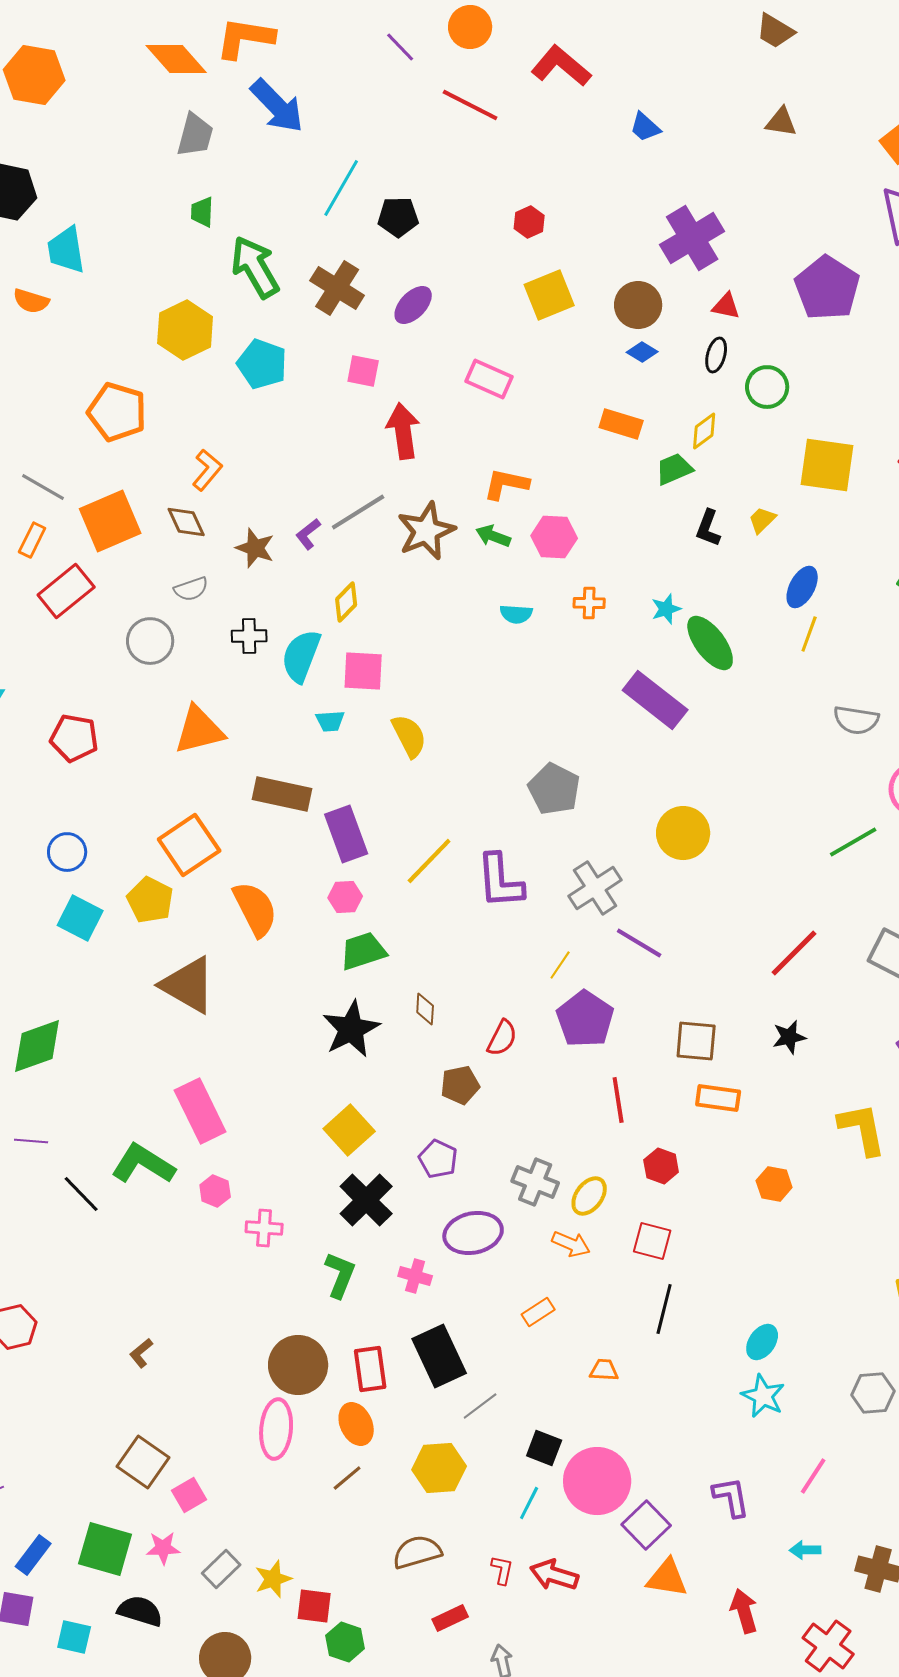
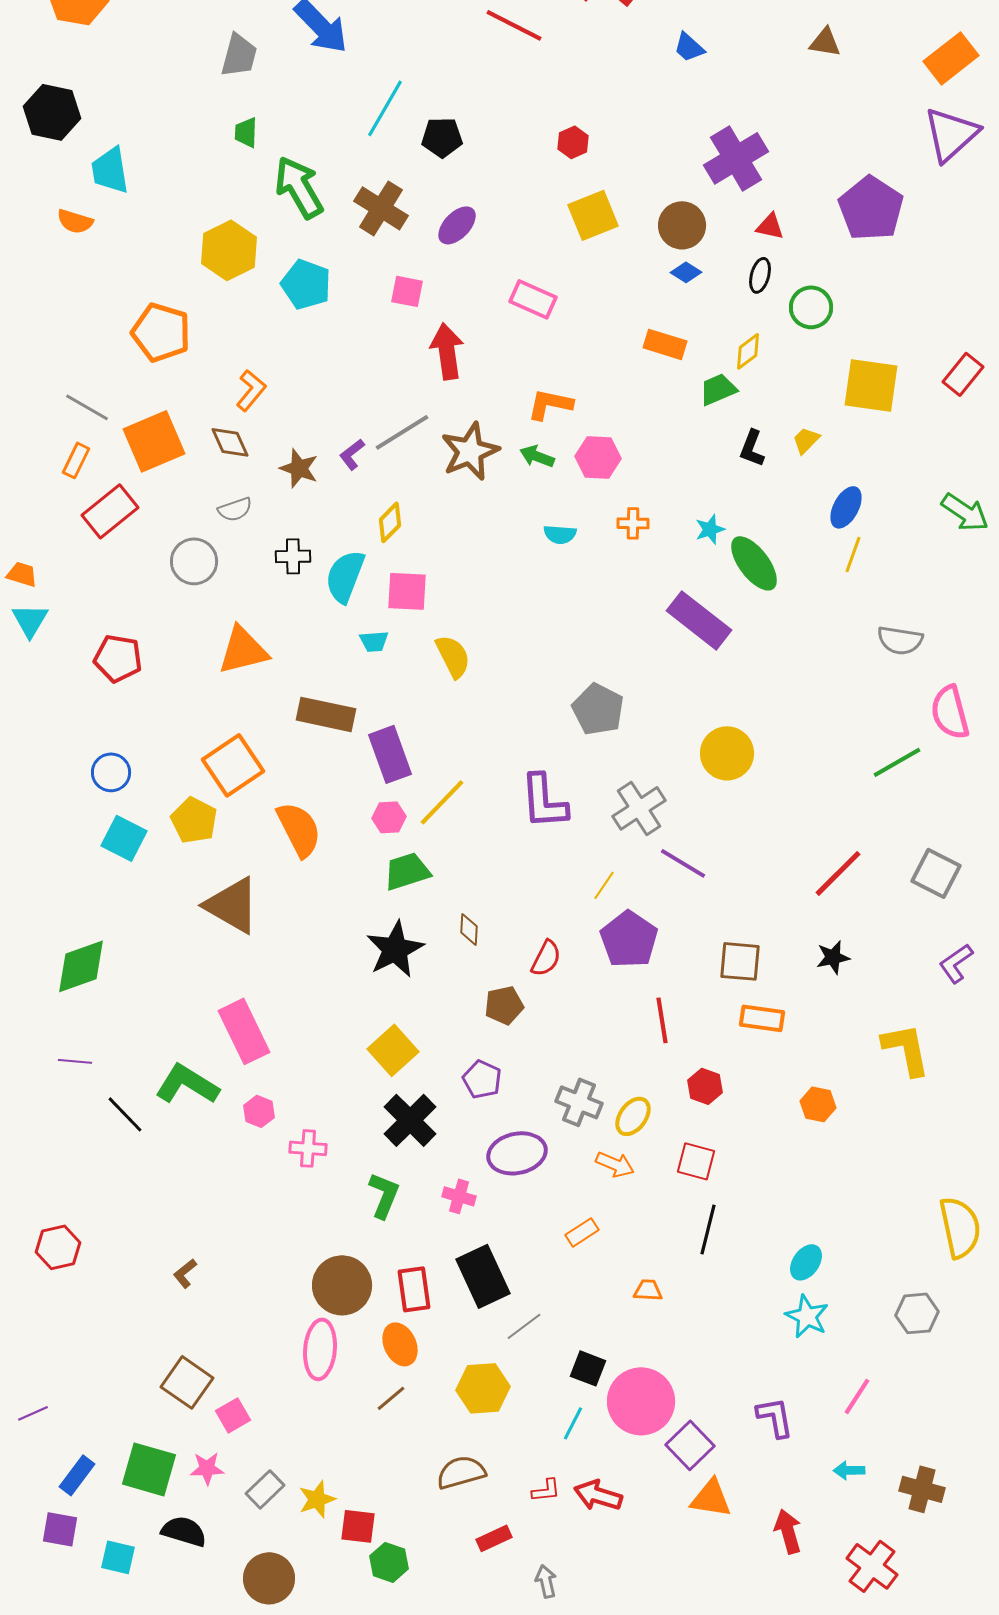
yellow line: (429, 861) -> (442, 802), moved
red L-shape: (502, 1570) -> (546, 1490), turned 72

